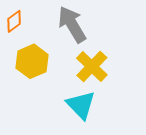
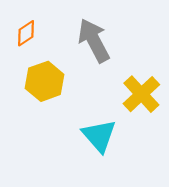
yellow cross: (92, 66) -> (141, 94), moved

